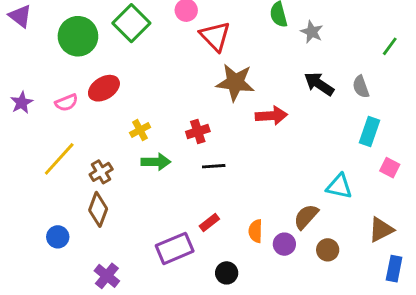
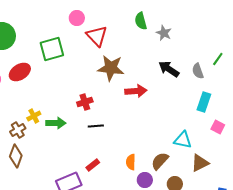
green square: (131, 23) -> (52, 49), moved, turned 30
green line: (390, 46) -> (218, 59), moved
yellow cross: (140, 130) -> (34, 116), moved
brown triangle: (381, 230) -> (200, 163), moved
orange semicircle: (256, 231) -> (131, 162), moved

